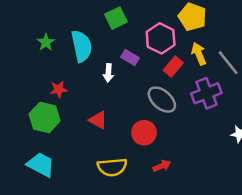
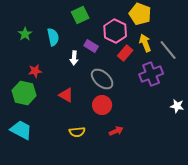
cyan semicircle: (82, 46) -> (53, 37), size x0.7
gray ellipse: (162, 100) -> (102, 79), moved
yellow semicircle: (112, 167) -> (77, 132), size x0.7

